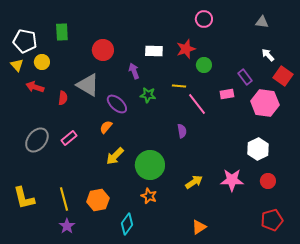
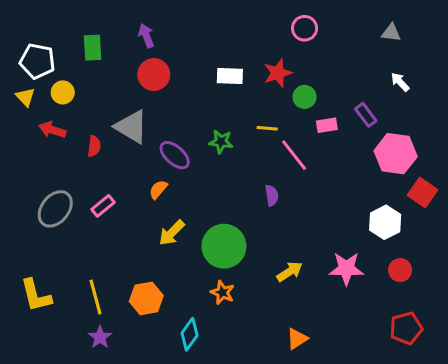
purple arrow: (134, 71) -> (146, 36), moved
red square: (283, 76) -> (422, 192), moved
pink rectangle: (227, 94) -> (327, 125), moved

